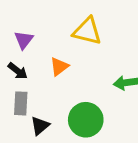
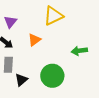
yellow triangle: (87, 31) -> (53, 16), turned -40

